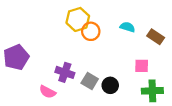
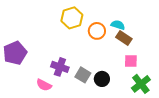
orange circle: (91, 31) -> (97, 31), moved
brown rectangle: (156, 37) -> (124, 38), moved
green cross: (152, 91) -> (141, 84), turned -36

